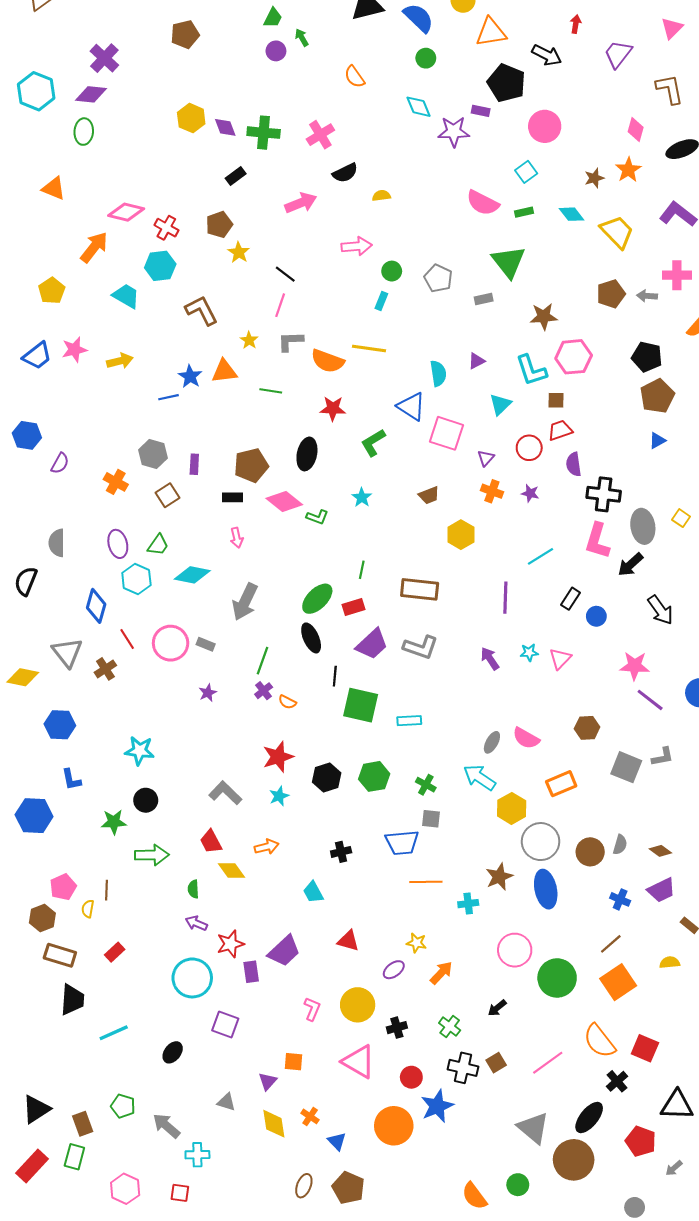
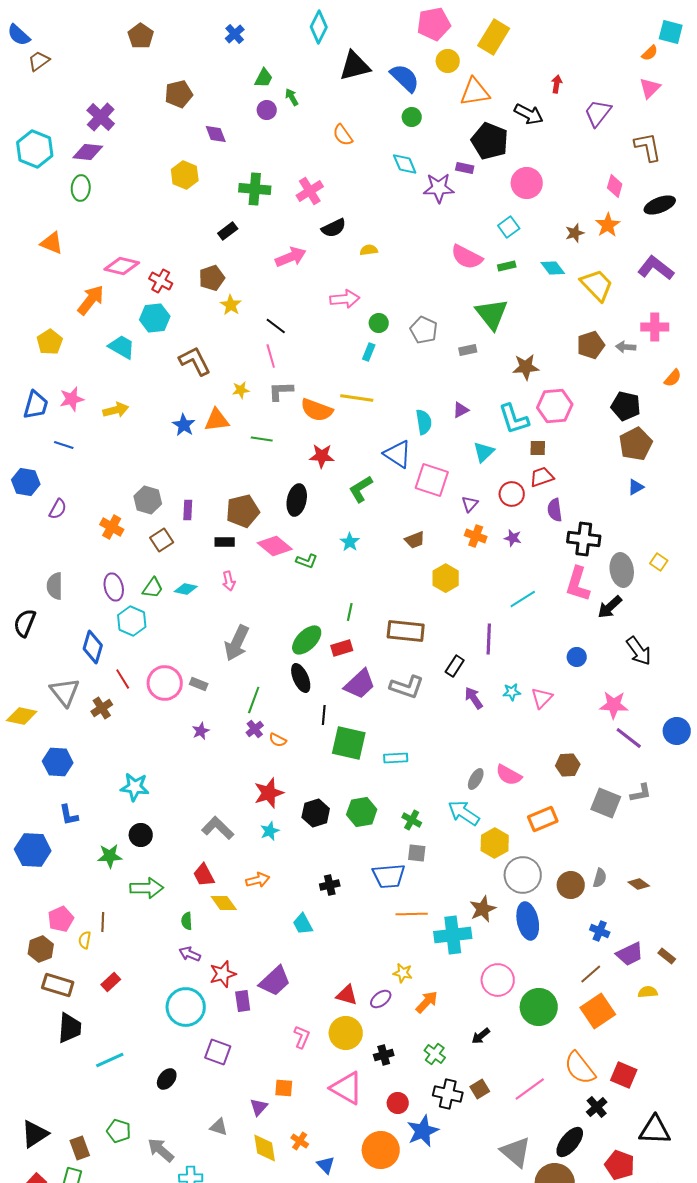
purple diamond: (225, 127) -> (216, 134), moved
pink line: (280, 305) -> (271, 356), turned -35
yellow star: (249, 340) -> (241, 390), turned 30
blue trapezoid: (37, 356) -> (36, 405), turned -36
blue line: (168, 397) -> (64, 445), moved, turned 30
cyan diamond: (192, 575) -> (186, 589), moved, size x0.7
black rectangle: (570, 599) -> (455, 666), moved
purple trapezoid: (661, 890) -> (630, 954), moved
cyan cross: (468, 904) -> (453, 935), size x1.8
red triangle: (348, 941) -> (347, 995), moved

